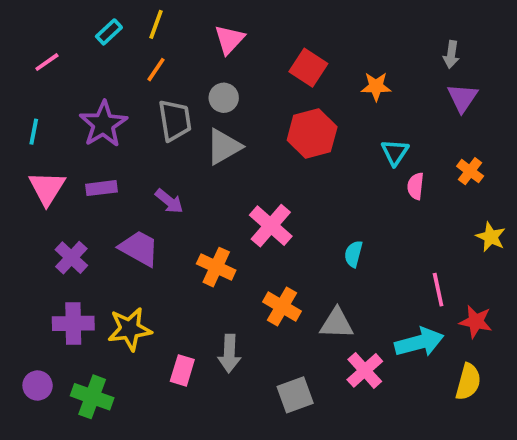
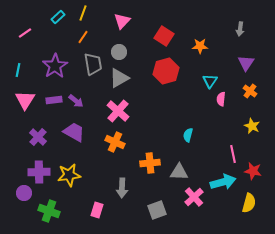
purple triangle: (463, 98) -> (246, 63), moved
purple arrow: (169, 201) -> (76, 101), moved
pink cross: (271, 226) -> (118, 111), moved
yellow star: (491, 237) -> (252, 126), moved
orange cross: (282, 307) -> (150, 163), turned -36
pink rectangle: (182, 370) -> (97, 210), moved
purple circle: (38, 386) -> (24, 193), moved

